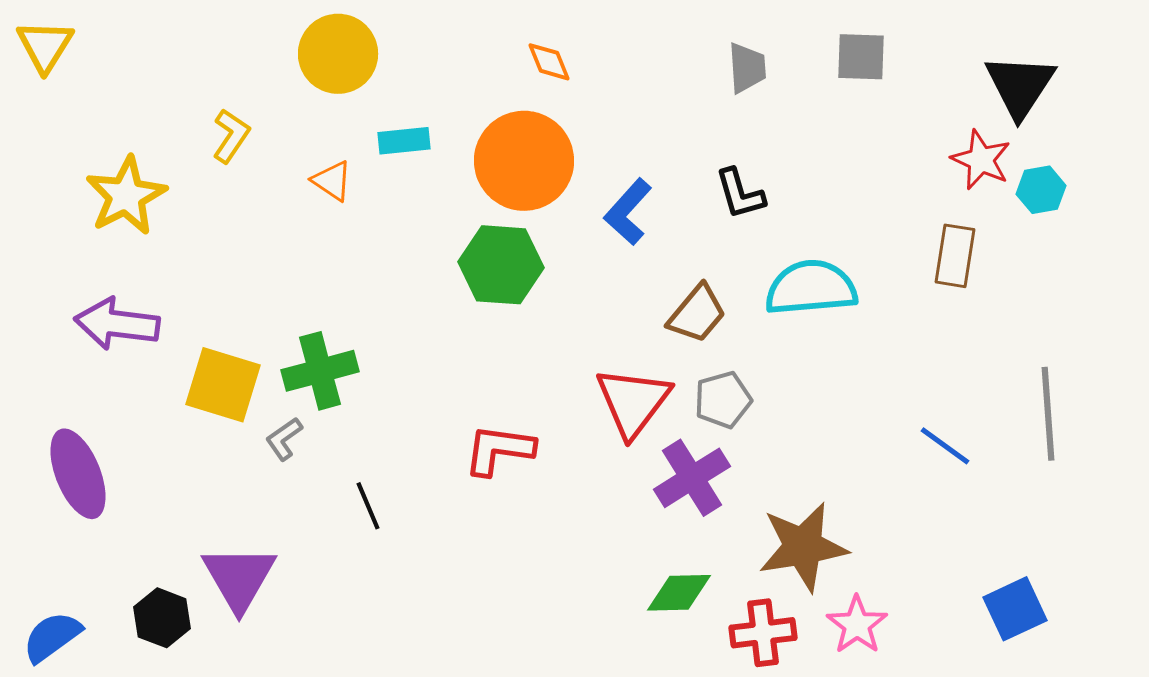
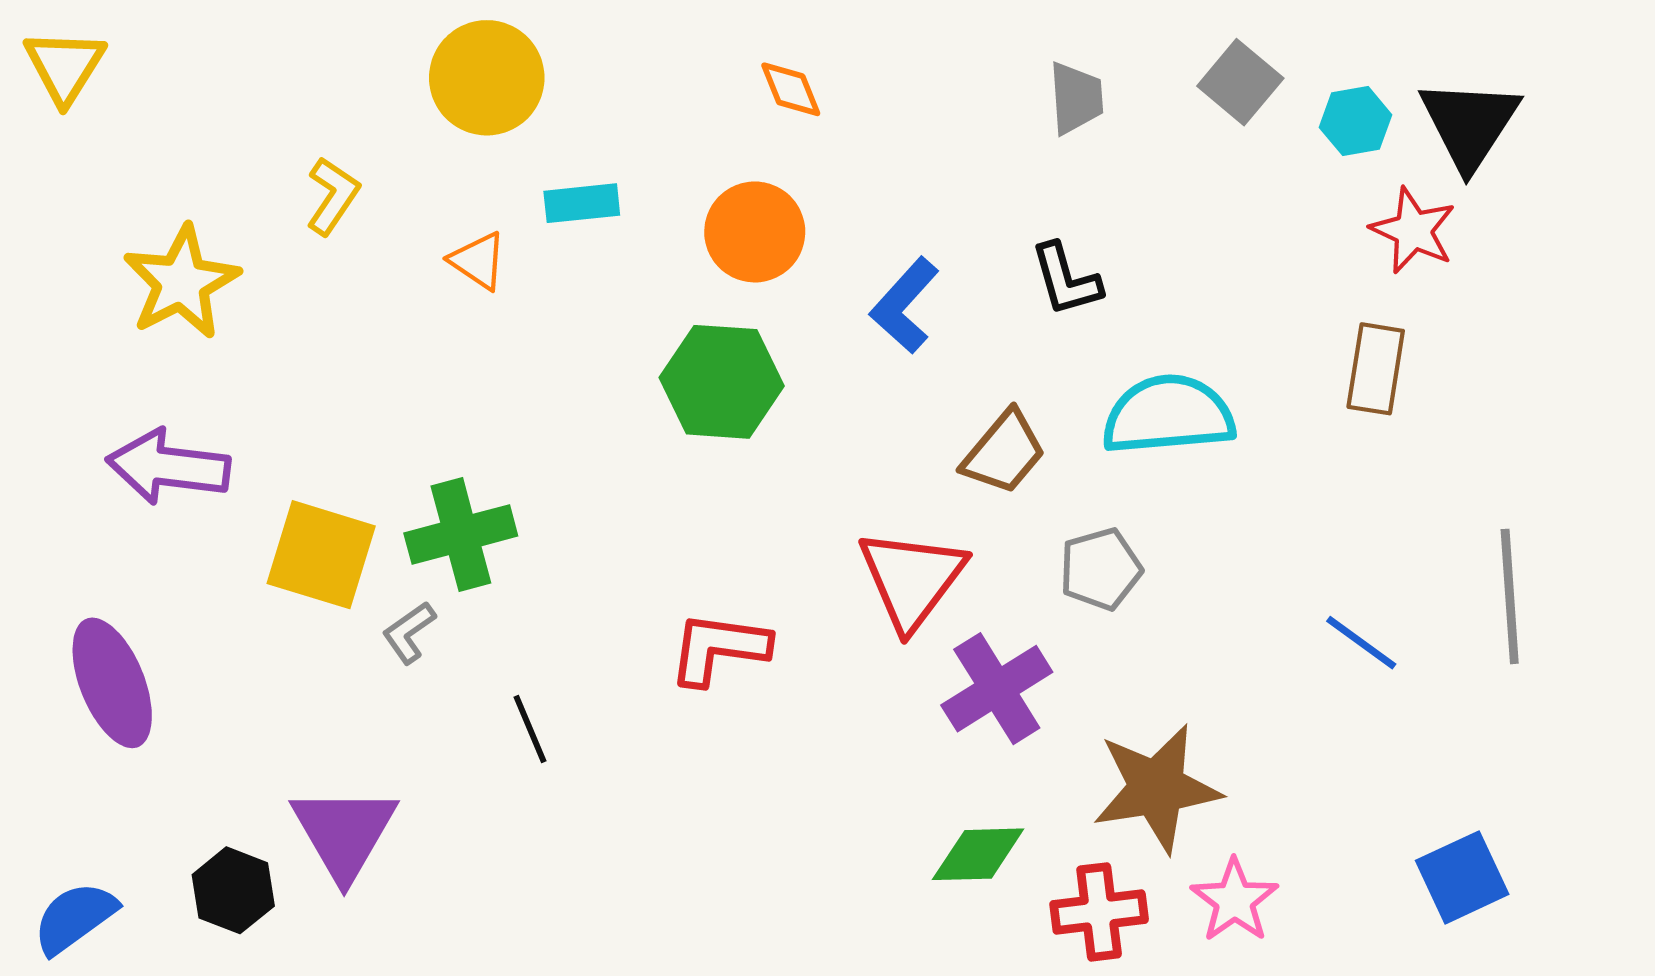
gray square: (861, 57) -> (1240, 82), turned 38
orange circle: (524, 161) -> (755, 232), size x0.7
cyan hexagon: (1041, 190) -> (1356, 121), moved
gray pentagon: (723, 400) -> (1101, 569), moved

